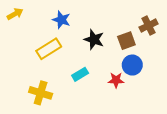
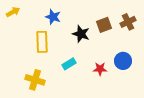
brown square: (126, 41) -> (104, 25), moved
yellow rectangle: (49, 49) -> (42, 42), turned -60
blue circle: (132, 65) -> (123, 61), moved

